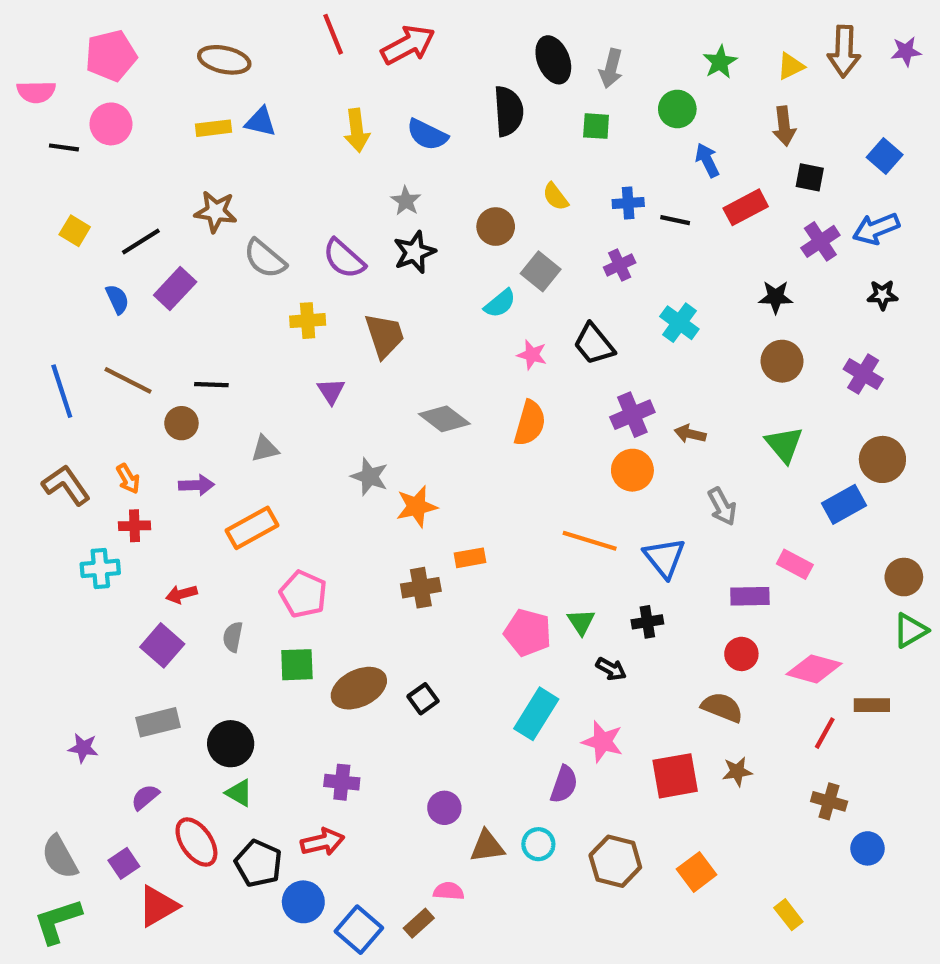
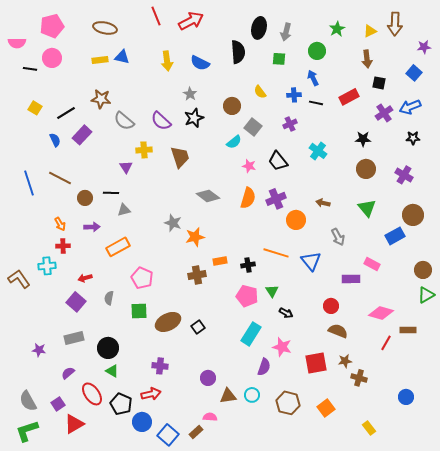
purple star: (906, 51) -> (424, 47), moved
black ellipse: (553, 60) -> (259, 28), turned 35
blue arrow: (707, 160) -> (313, 78), moved
black line: (211, 385) -> (111, 193), moved
purple triangle: (331, 391) -> (126, 167), moved
purple cross: (632, 415) -> (276, 199), moved
brown L-shape: (66, 485) -> (19, 279), moved
black cross: (647, 622) -> (248, 265), moved
red circle: (741, 654) -> (331, 306), moved
brown cross: (829, 801) -> (359, 378), moved

